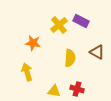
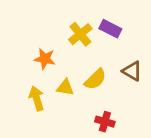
yellow semicircle: (70, 58) -> (95, 79), turned 42
yellow triangle: (54, 91) -> (65, 87), moved

